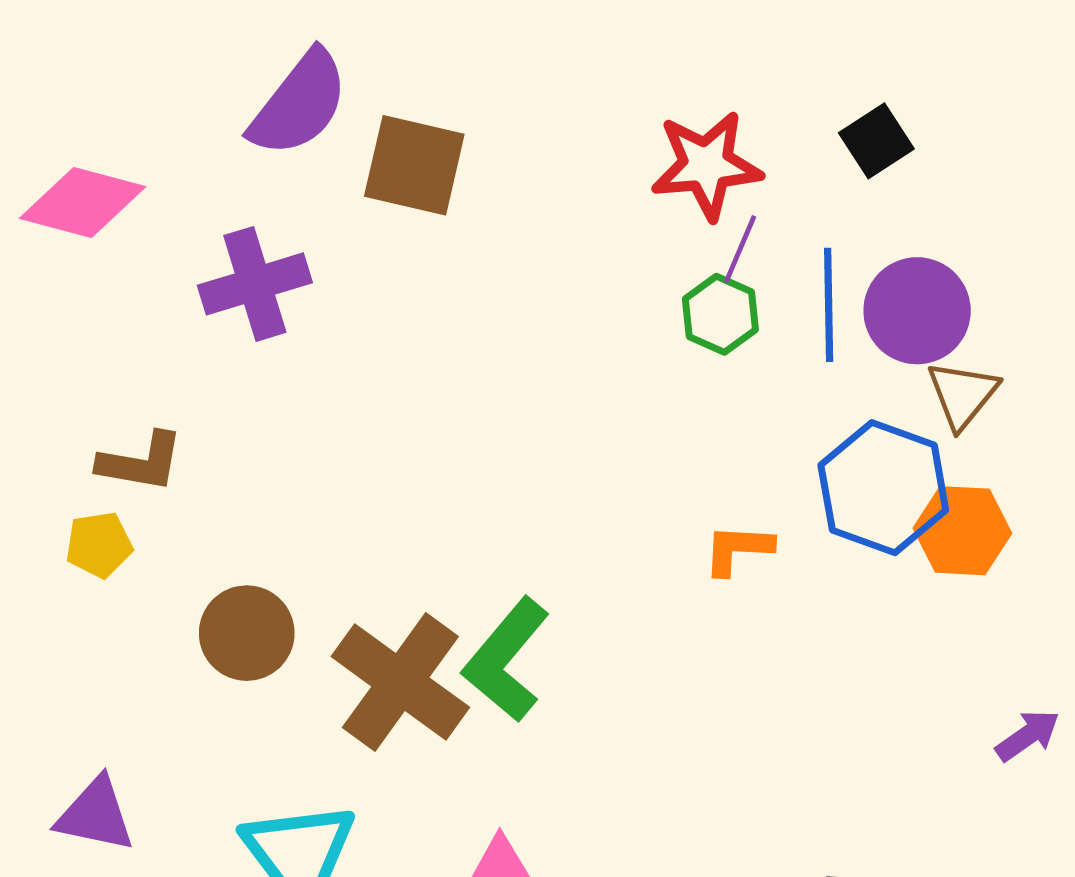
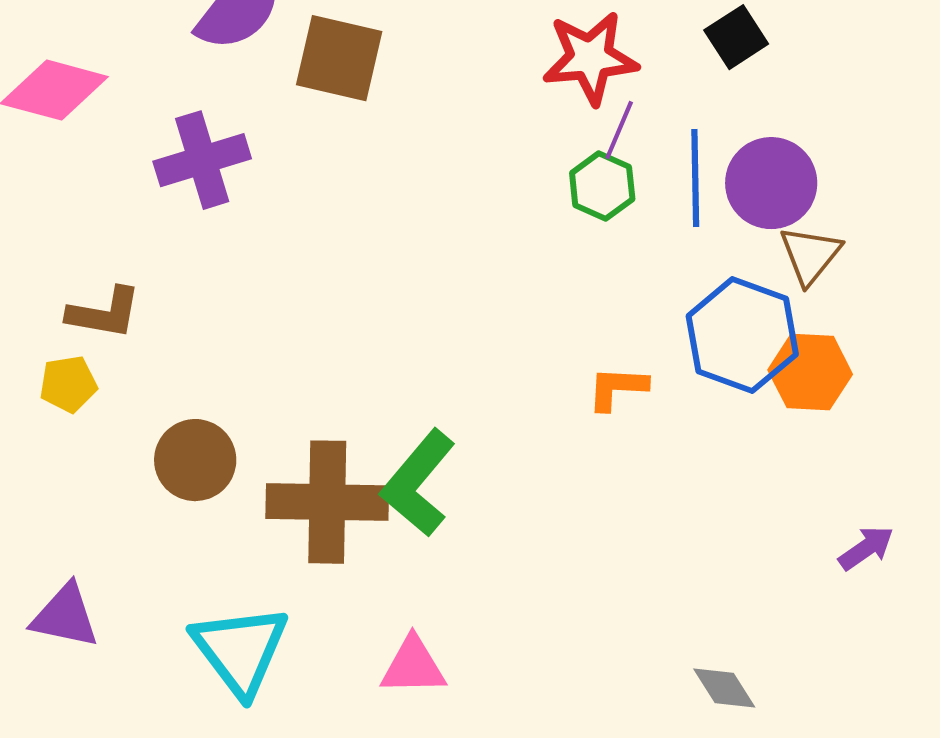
brown cross: (400, 682) -> (327, 502), turned -35

